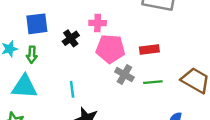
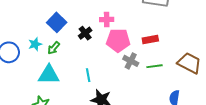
blue square: (37, 24) -> (57, 22), turned -36
green arrow: (32, 55) -> (54, 48), turned 40

